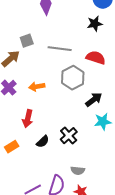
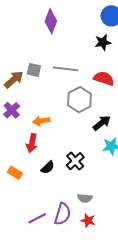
gray square: (27, 41) -> (34, 70), moved, turned 32
orange arrow: (37, 87) -> (41, 121), moved
orange rectangle: (12, 147) -> (15, 173), turned 64

